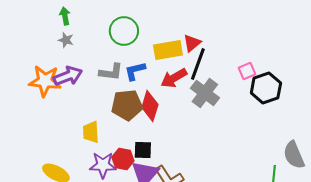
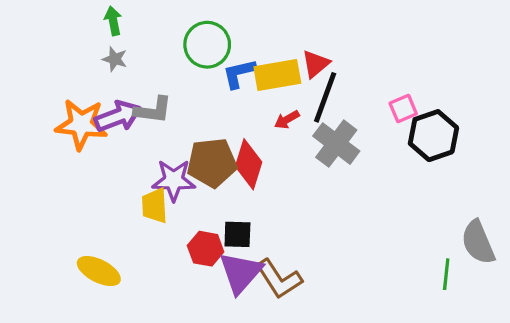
blue L-shape: (135, 71) -> (239, 73), moved
gray L-shape: (111, 72) -> (153, 110), moved
red arrow: (174, 78) -> (287, 120), size x0.6
purple star: (103, 165) -> (174, 180), moved

